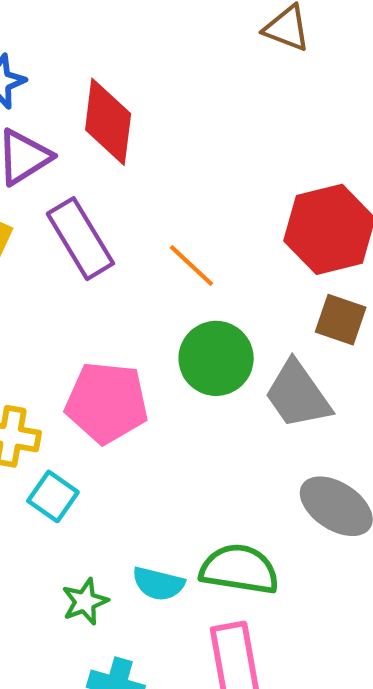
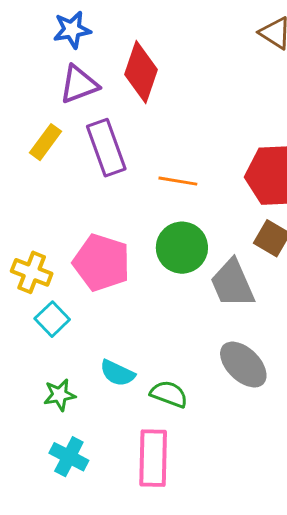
orange line: (191, 265) -> (178, 181), turned -45
green semicircle: (239, 569) -> (169, 394), size x0.7
cyan semicircle: (158, 584) -> (117, 373), moved

